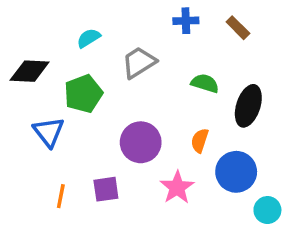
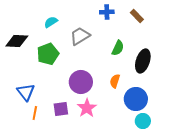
green semicircle: (205, 83) -> (118, 48), turned 98
blue triangle: (49, 132) -> (26, 92), moved
pink star: (177, 187) -> (87, 108), moved
cyan circle: (267, 210) -> (143, 121), moved

